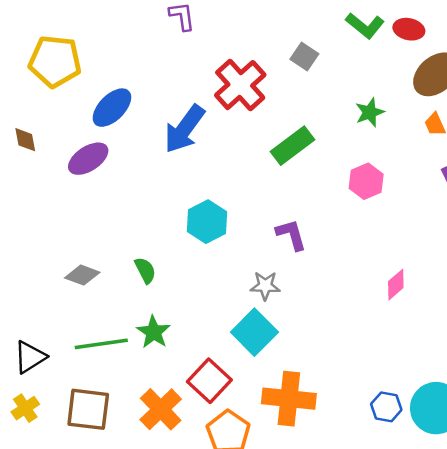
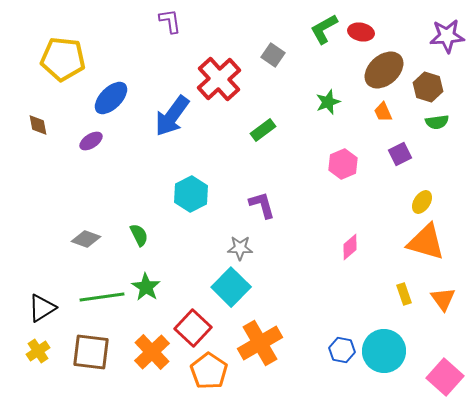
green L-shape: (365, 26) -> (324, 29), turned 112
green rectangle: (292, 146) -> (263, 130), size x0.7
purple ellipse: (88, 159) -> (91, 141), size x0.7
pink hexagon: (366, 181) -> (343, 164), moved
orange cross: (289, 399) -> (260, 343), turned -36

